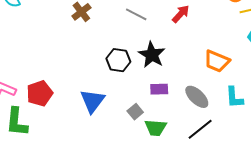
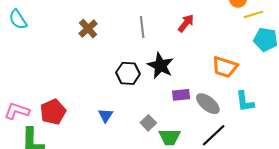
gray line: (136, 14) -> (142, 27), turned 60
purple rectangle: (159, 89) -> (181, 95), moved
blue triangle: (92, 101) -> (106, 115), size x0.6

